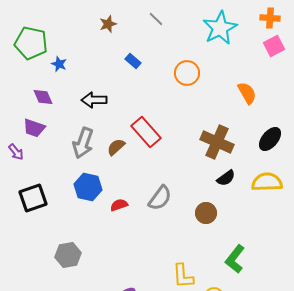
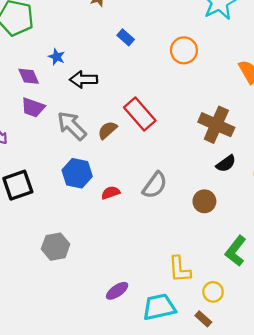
blue star: (59, 64) -> (57, 57), moved
purple trapezoid: (34, 128) -> (33, 107), moved
gray arrow: (83, 143) -> (72, 126), turned 116

